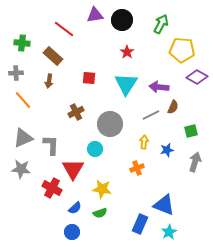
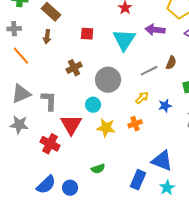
purple arrow: (159, 87) -> (155, 30), moved
yellow arrow: (144, 142) -> (142, 98), turned 40
yellow star: (102, 189) -> (106, 128), moved
blue semicircle: (75, 208) -> (46, 185), moved, size x1.5

